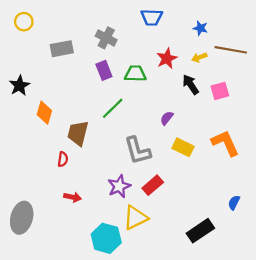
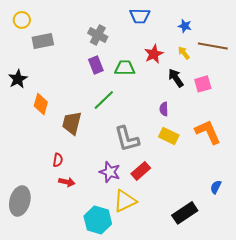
gray rectangle: (62, 49) -> (43, 41), moved
yellow arrow: (199, 57) -> (184, 53), turned 72
purple semicircle: (167, 118) -> (164, 109), moved, turned -40
red semicircle: (63, 159) -> (58, 160), moved
purple star: (119, 186) -> (110, 172), turned -30

